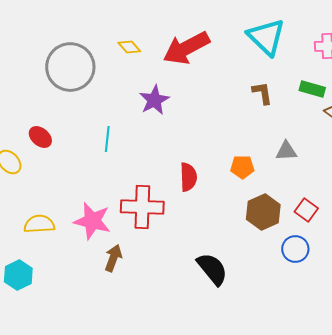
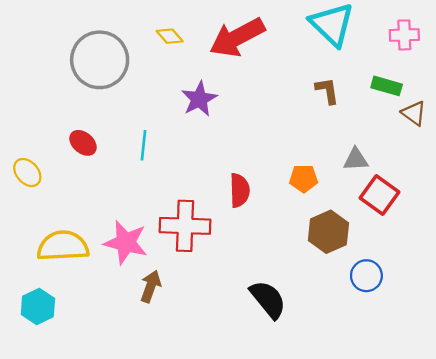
red ellipse: (40, 137) -> (83, 143), moved
red square: (306, 210) -> (379, 195), moved, size x1.4
yellow semicircle: (39, 224) -> (63, 246), size x1.4

